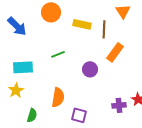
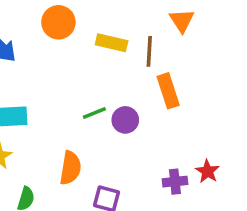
orange rectangle: (115, 52) -> (168, 91), turned -54
green line: (58, 54) -> (94, 113), moved

